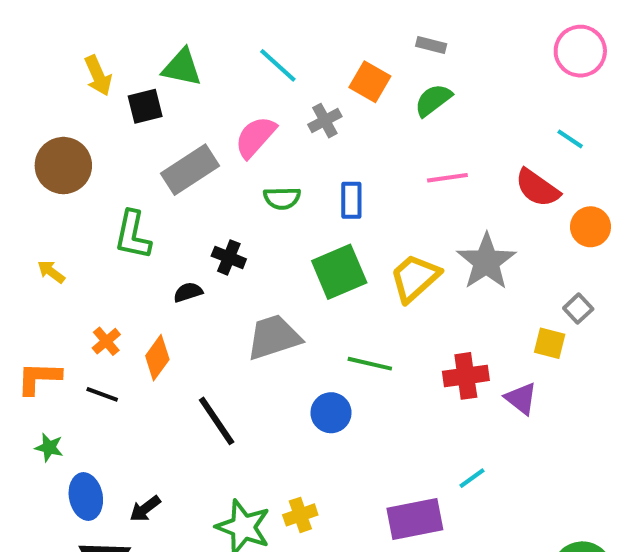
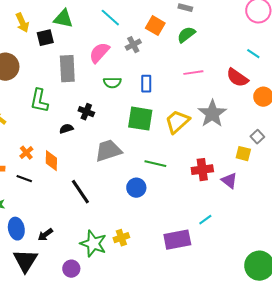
gray rectangle: (190, 170) -> (67, 69), turned -60
green square: (339, 272) -> (140, 119), turned 32
orange diamond: (157, 358) -> (51, 161), turned -35

